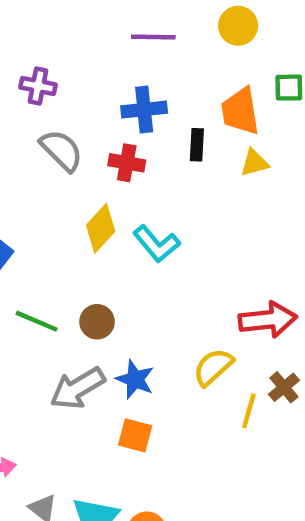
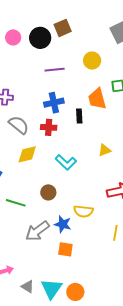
yellow triangle: (254, 163) -> (105, 150), moved
yellow diamond: (101, 228) -> (27, 154), moved, turned 40
brown circle: (97, 322) -> (48, 192), moved
yellow semicircle: (213, 367) -> (83, 211), moved, turned -126

